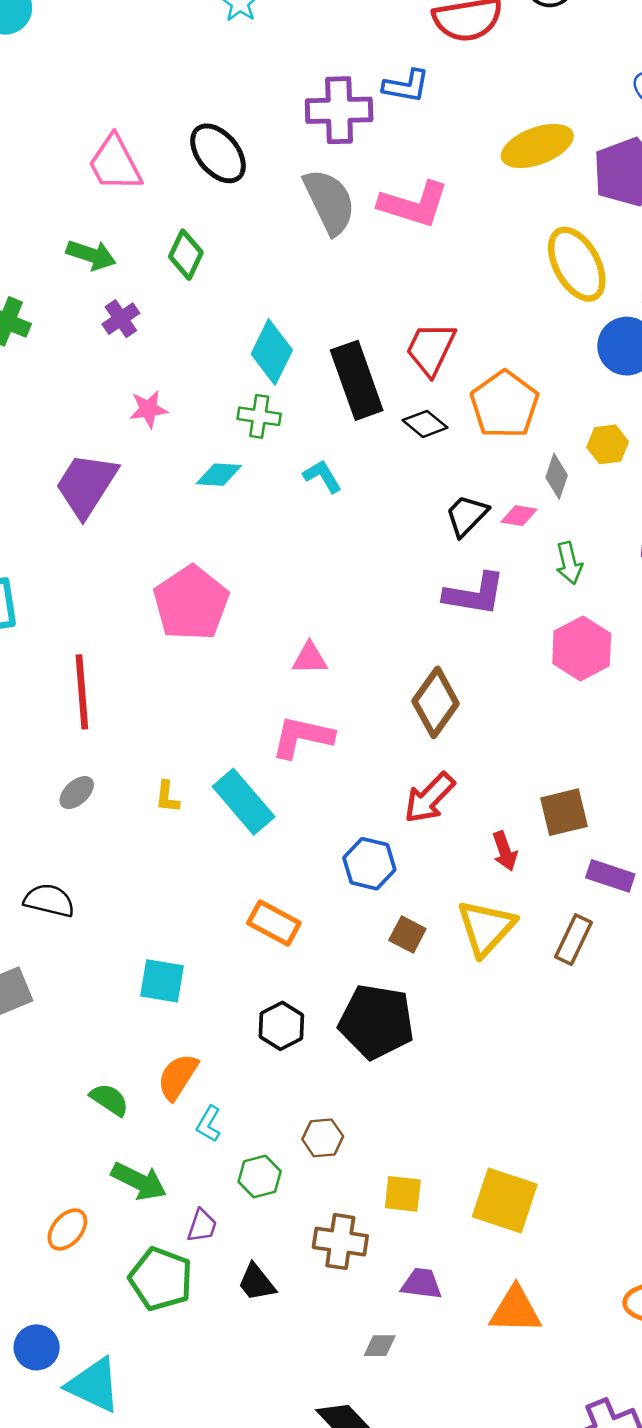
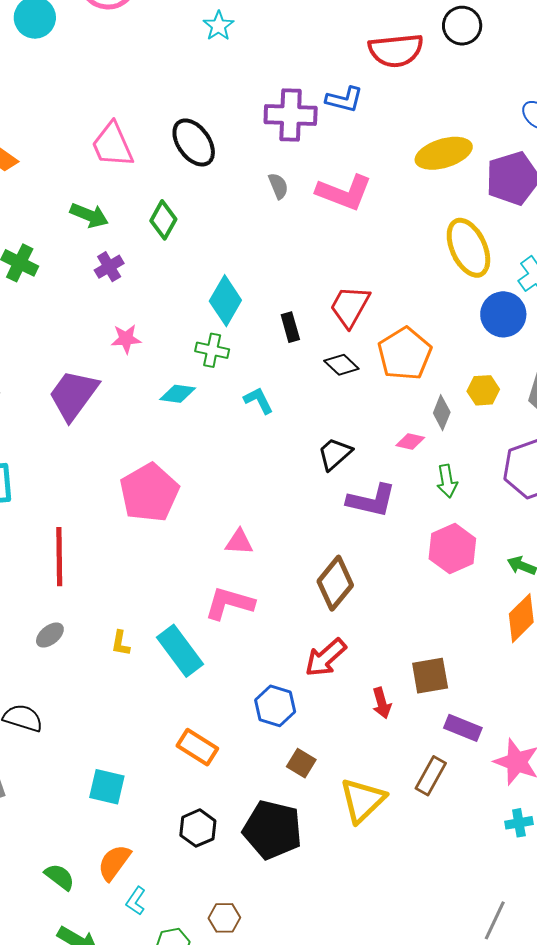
gray semicircle: (329, 202) -> (278, 186), size x0.5
black rectangle: (357, 380) -> (290, 327), size x0.5
black trapezoid: (467, 515) -> (335, 454), moved
yellow triangle: (486, 928) -> (363, 800), moved

